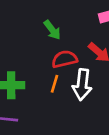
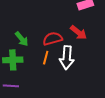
green arrow: (52, 30) -> (22, 39), moved

